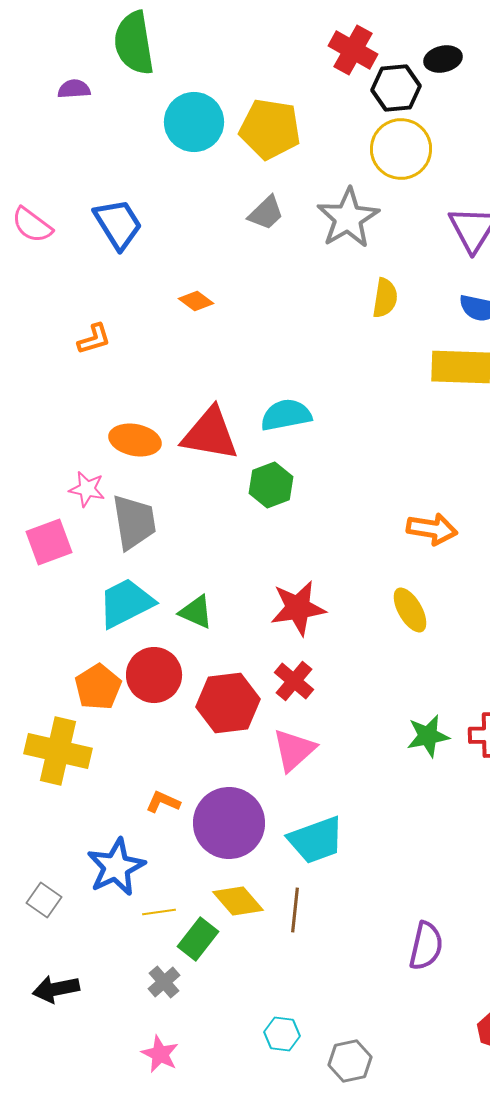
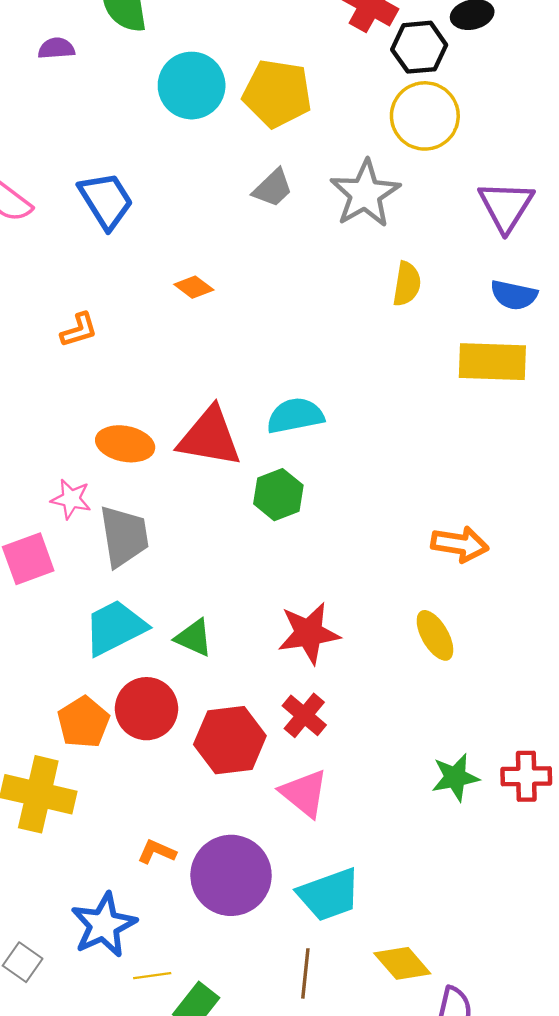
pink triangle: (294, 750) -> (304, 793), turned -39
yellow diamond: (238, 901) -> (402, 963), moved

